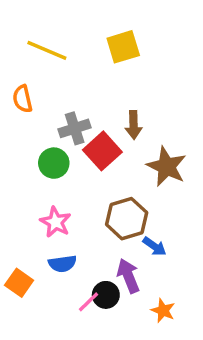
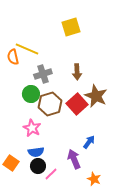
yellow line: (47, 50) -> (27, 49), moved
red square: (102, 151) -> (77, 104), moved
brown hexagon: (127, 219) -> (50, 104), moved
blue arrow: (154, 246) -> (89, 142), turned -88
black circle: (106, 295) -> (38, 166), moved

